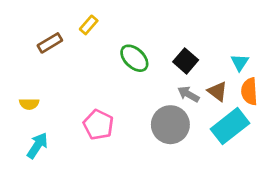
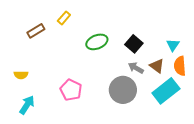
green ellipse: (134, 58) -> (97, 42), turned -65

